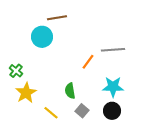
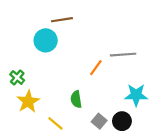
cyan star: (113, 87) -> (136, 95), moved
gray square: (82, 111) -> (99, 121), moved

